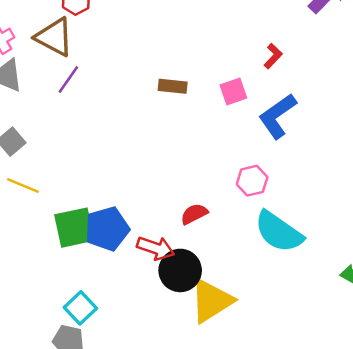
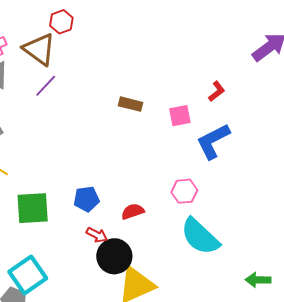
blue pentagon: (107, 229) -> (86, 199), moved, size x0.7
red arrow: (156, 248) -> (97, 235), size x0.7
cyan square: (80, 308) -> (28, 275), size x1.4

